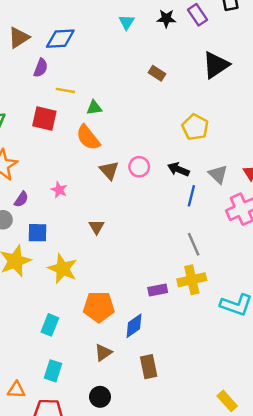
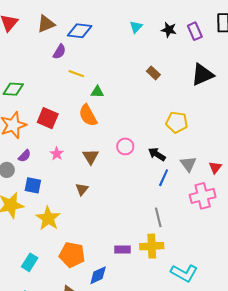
red square: (44, 119) -> (48, 118), moved
yellow pentagon: (195, 127) -> (177, 122), turned -30
brown triangle: (109, 170) -> (91, 157), moved

